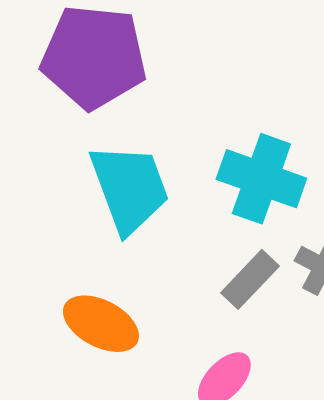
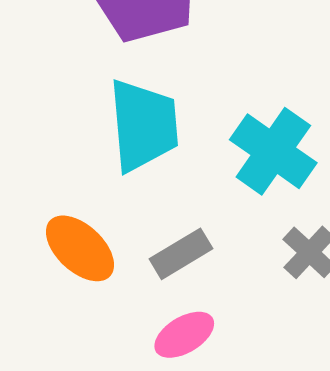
gray rectangle: (250, 279) -> (181, 254), moved

